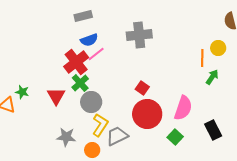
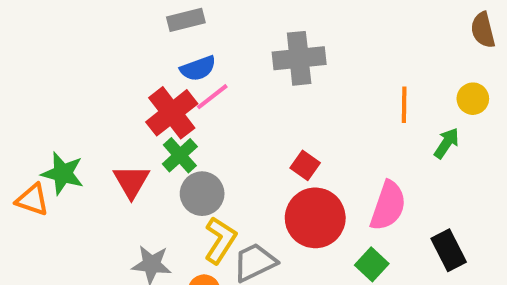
yellow circle: (218, 48) -> (473, 99), moved
orange line: (202, 58) -> (404, 105), moved
green star: (22, 92) -> (63, 173), size x1.5

